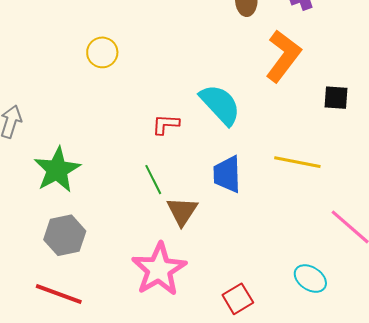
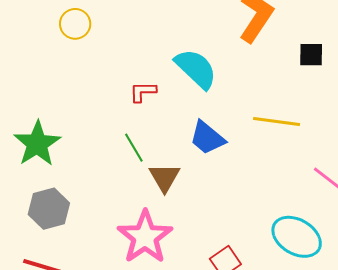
blue trapezoid: (227, 174) -> (207, 138), turned -45
cyan ellipse: (310, 279) -> (297, 237), size x1.5

